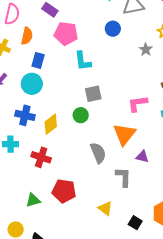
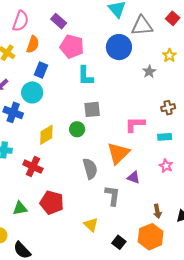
blue circle: (113, 29) -> (119, 47), size x1.6
blue cross: (25, 115) -> (13, 112), moved

